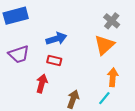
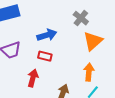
gray cross: (112, 21) -> (81, 18), moved
orange arrow: (113, 77) -> (89, 72), moved

